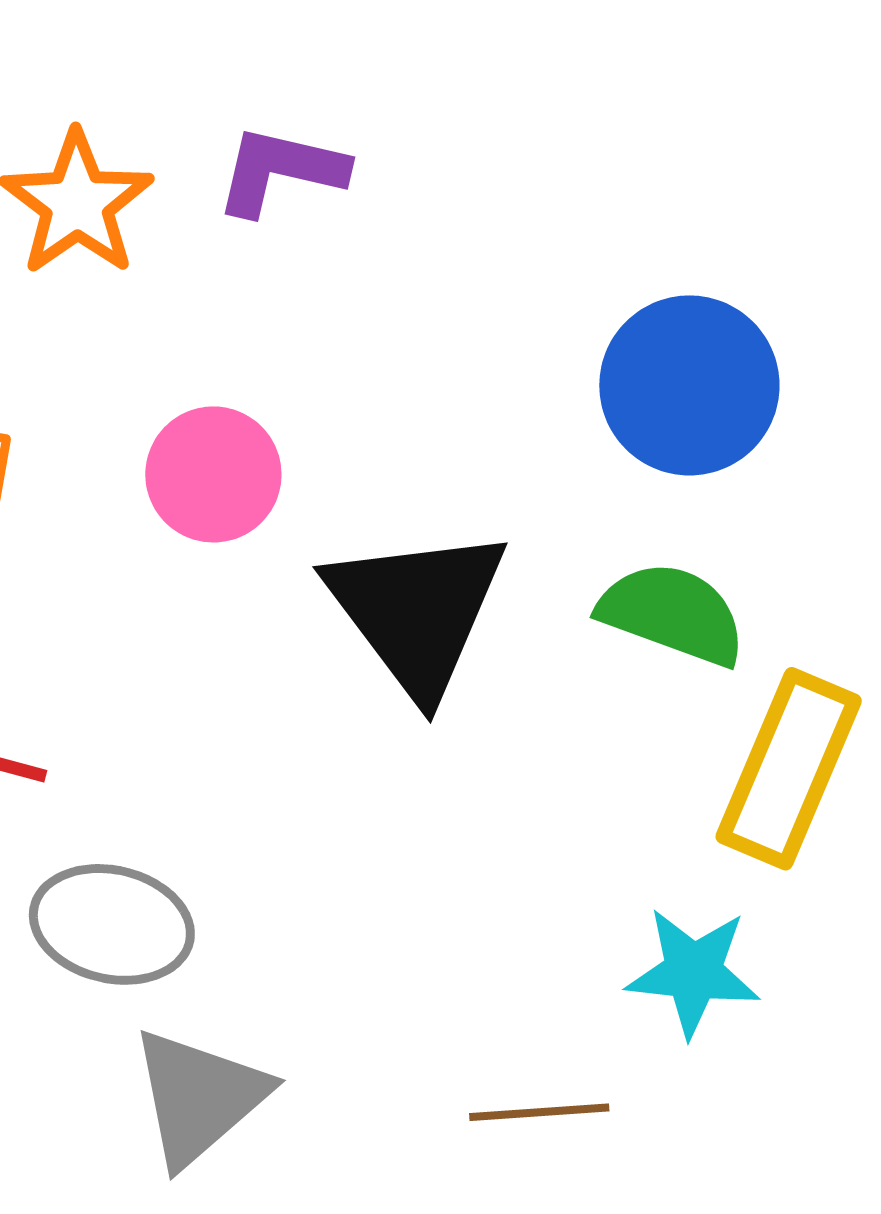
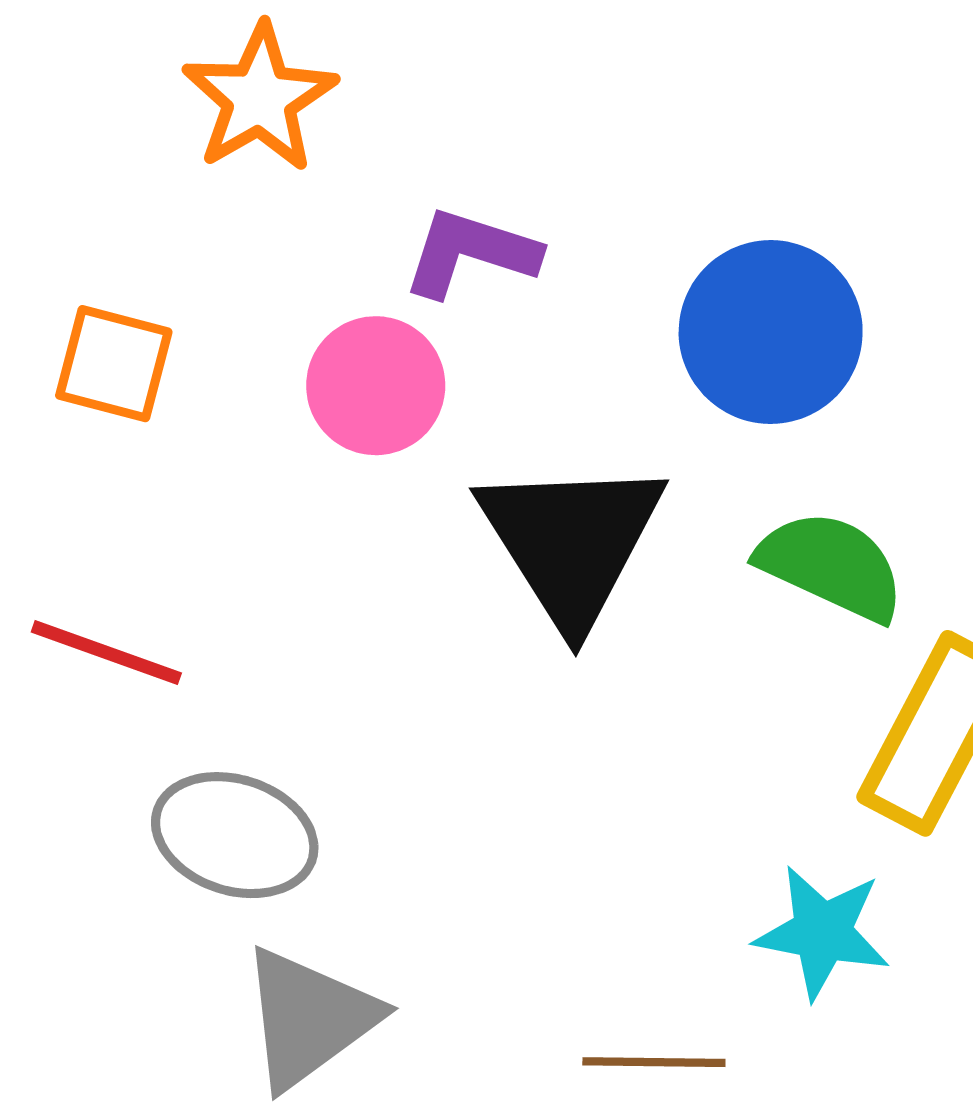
purple L-shape: (281, 171) -> (471, 253), moved
blue circle: (689, 385) -> (771, 332), moved

